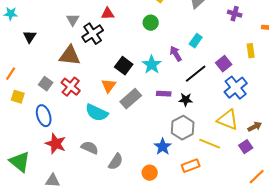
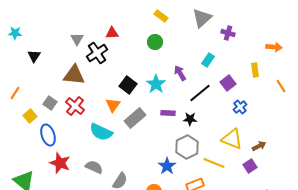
purple cross: (235, 14) -> (228, 33), moved
cyan rectangle: (196, 41) -> (208, 60), moved
blue cross: (236, 88) -> (240, 107), size x0.6
yellow square: (18, 97) -> (30, 116), moved, turned 32

